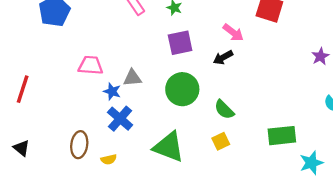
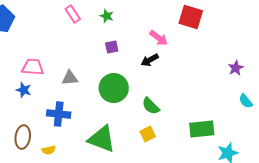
purple square: (180, 43) -> (112, 47), size x0.6
purple star: (320, 56) -> (236, 68), moved
blue star: (112, 91) -> (24, 90), moved
blue cross: (120, 119) -> (59, 114), turned -35

